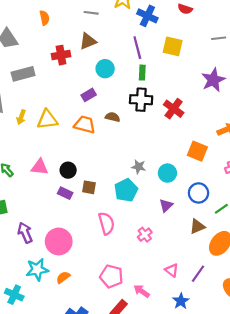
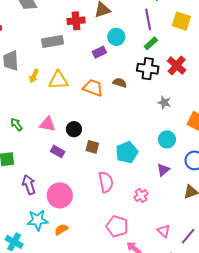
green rectangle: (142, 73) -> (151, 43), turned 40
gray rectangle: (23, 74) -> (52, 42), moved
purple rectangle: (89, 95) -> (99, 52), moved
red cross: (174, 109) -> (177, 66), moved
gray star: (139, 167) -> (164, 103), moved
purple rectangle: (65, 193) -> (58, 151), moved
pink pentagon: (111, 276) -> (117, 226), moved

